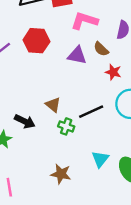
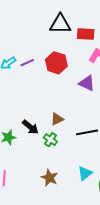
brown triangle: (53, 105) -> (57, 119), turned 40
green cross: (66, 126) -> (50, 140), moved

